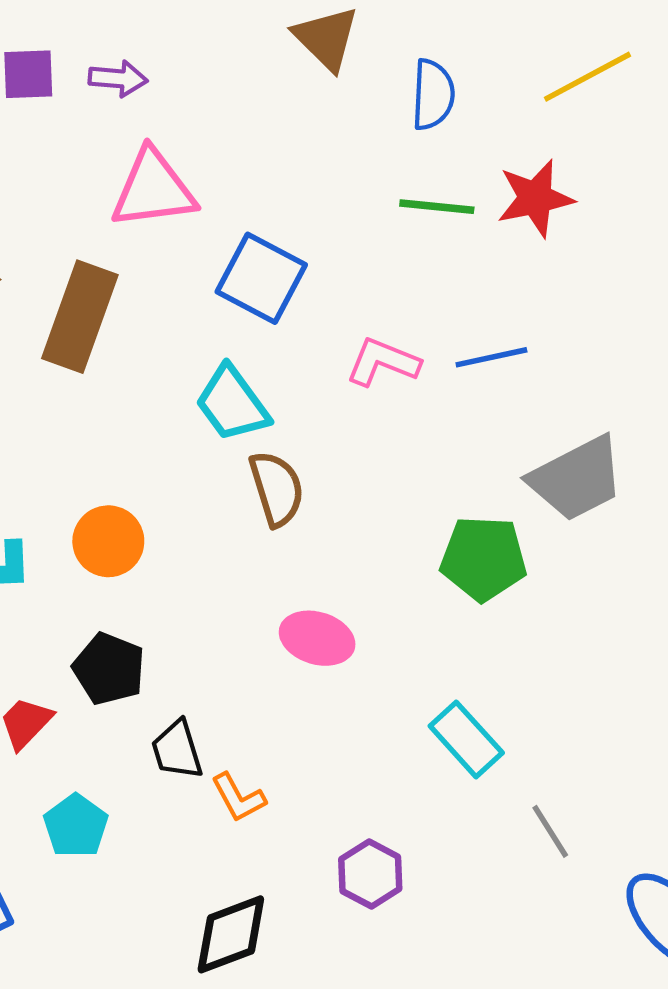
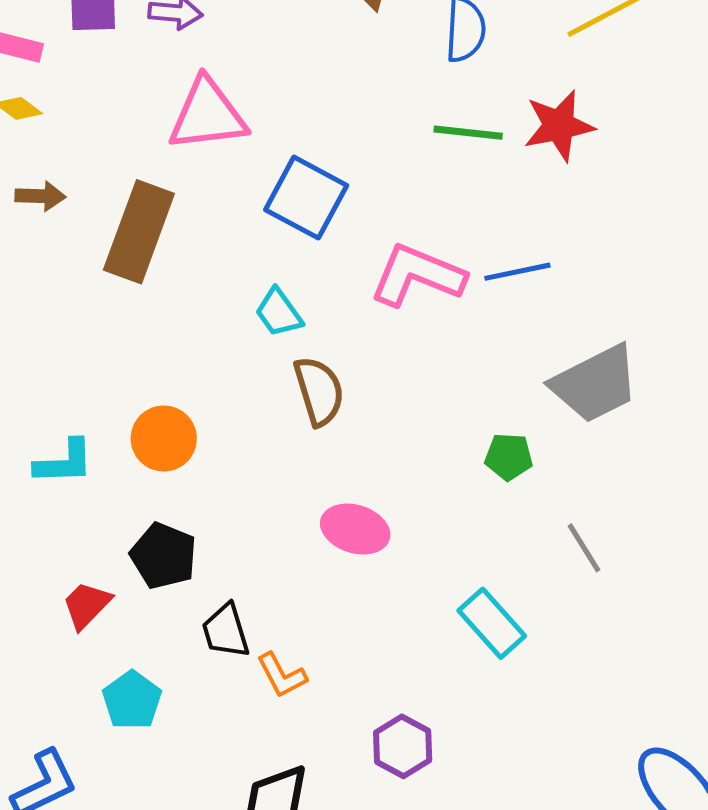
pink L-shape: (383, 362) -> (417, 275), size x1.4
cyan trapezoid: (232, 404) -> (279, 313), size x0.7
green pentagon: (483, 558) -> (509, 457), size x0.6
gray line: (550, 831) -> (584, 548), moved

